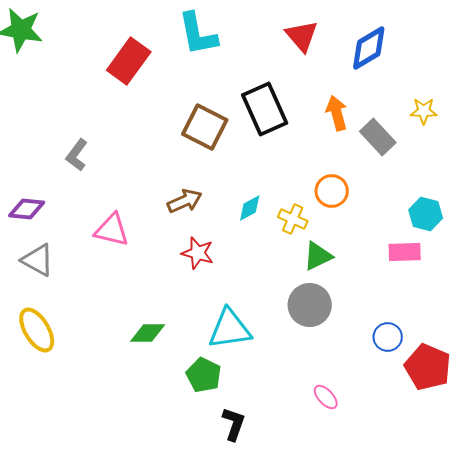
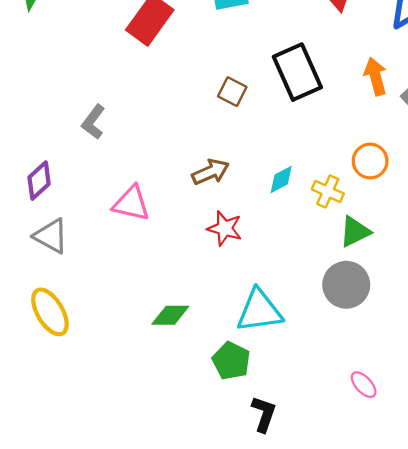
brown square: (205, 127) -> (232, 92), size x0.6
purple diamond: (27, 209) -> (39, 181), turned -48

